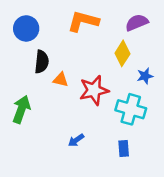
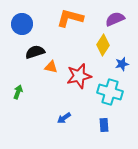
black semicircle: (42, 62) -> (35, 52), turned -114
green arrow: (21, 109) -> (18, 92), size x0.6

